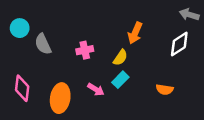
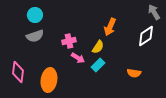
gray arrow: (189, 15) -> (154, 12), turned 42
cyan circle: (20, 28) -> (35, 15), moved
gray semicircle: (43, 44) -> (35, 36), turned -84
pink arrow: (96, 89) -> (78, 58), moved

